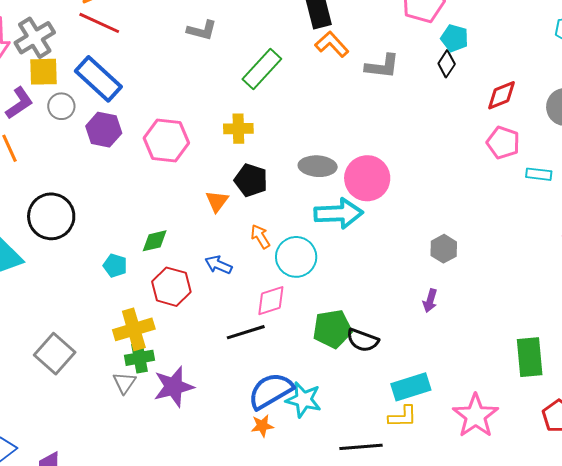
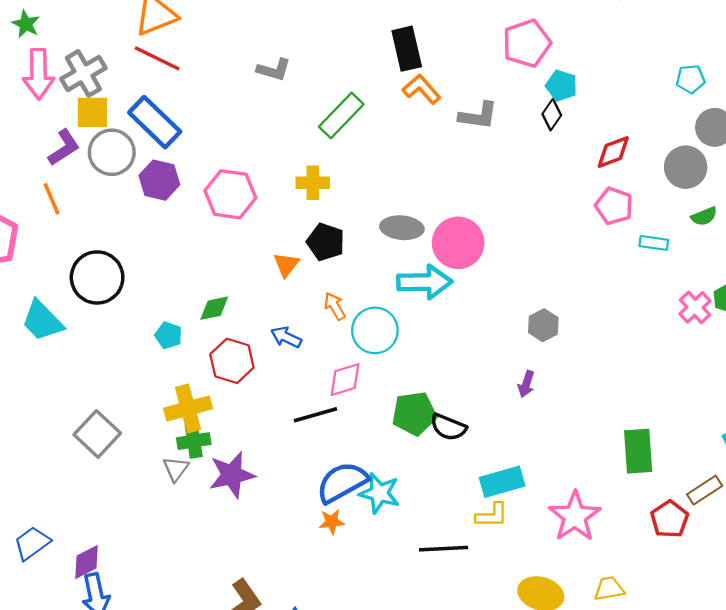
gray circle: (61, 106) -> (112, 152), size x1.5

